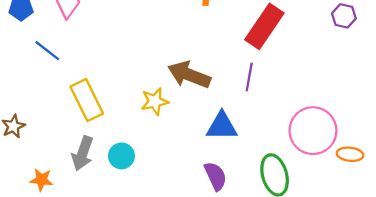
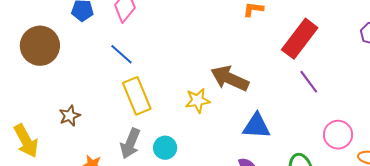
blue line: (47, 51) -> (122, 54), moved
purple line: (249, 77) -> (309, 82), moved, turned -50
pink circle: (313, 131) -> (338, 135), size x0.7

